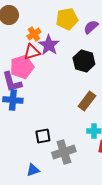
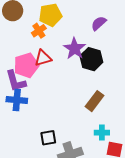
yellow pentagon: (67, 19) -> (50, 15), moved
purple star: (49, 45) -> (75, 49), moved
red triangle: (32, 52) -> (43, 58), moved

